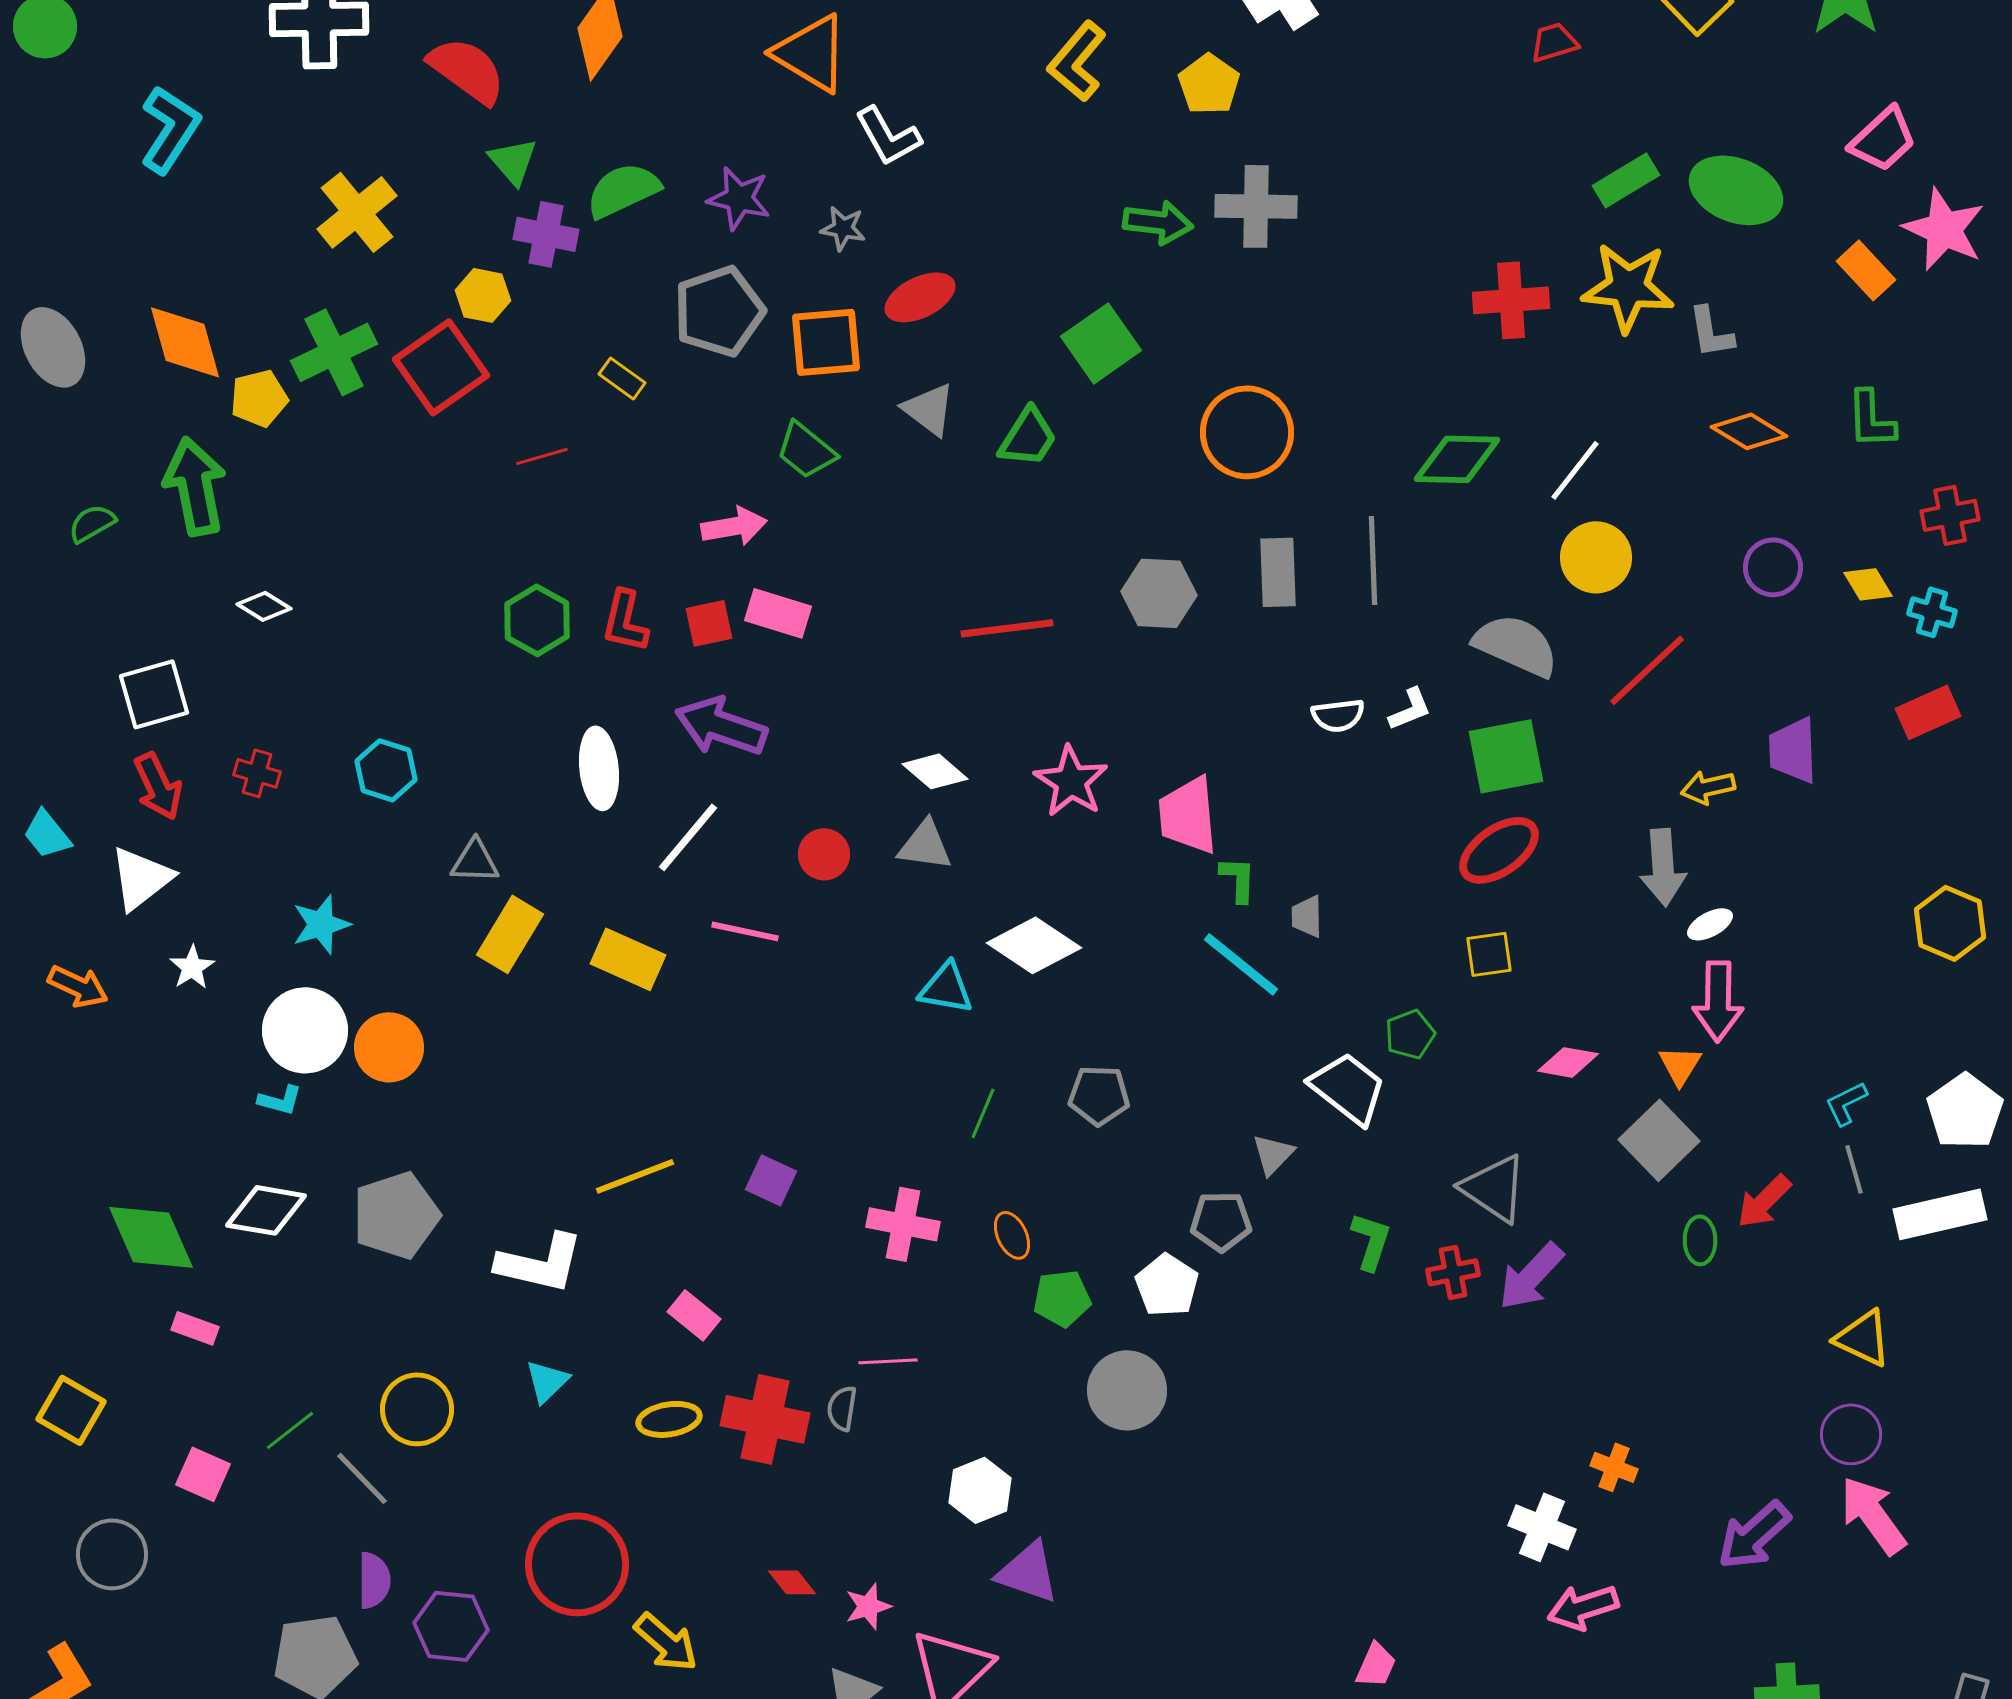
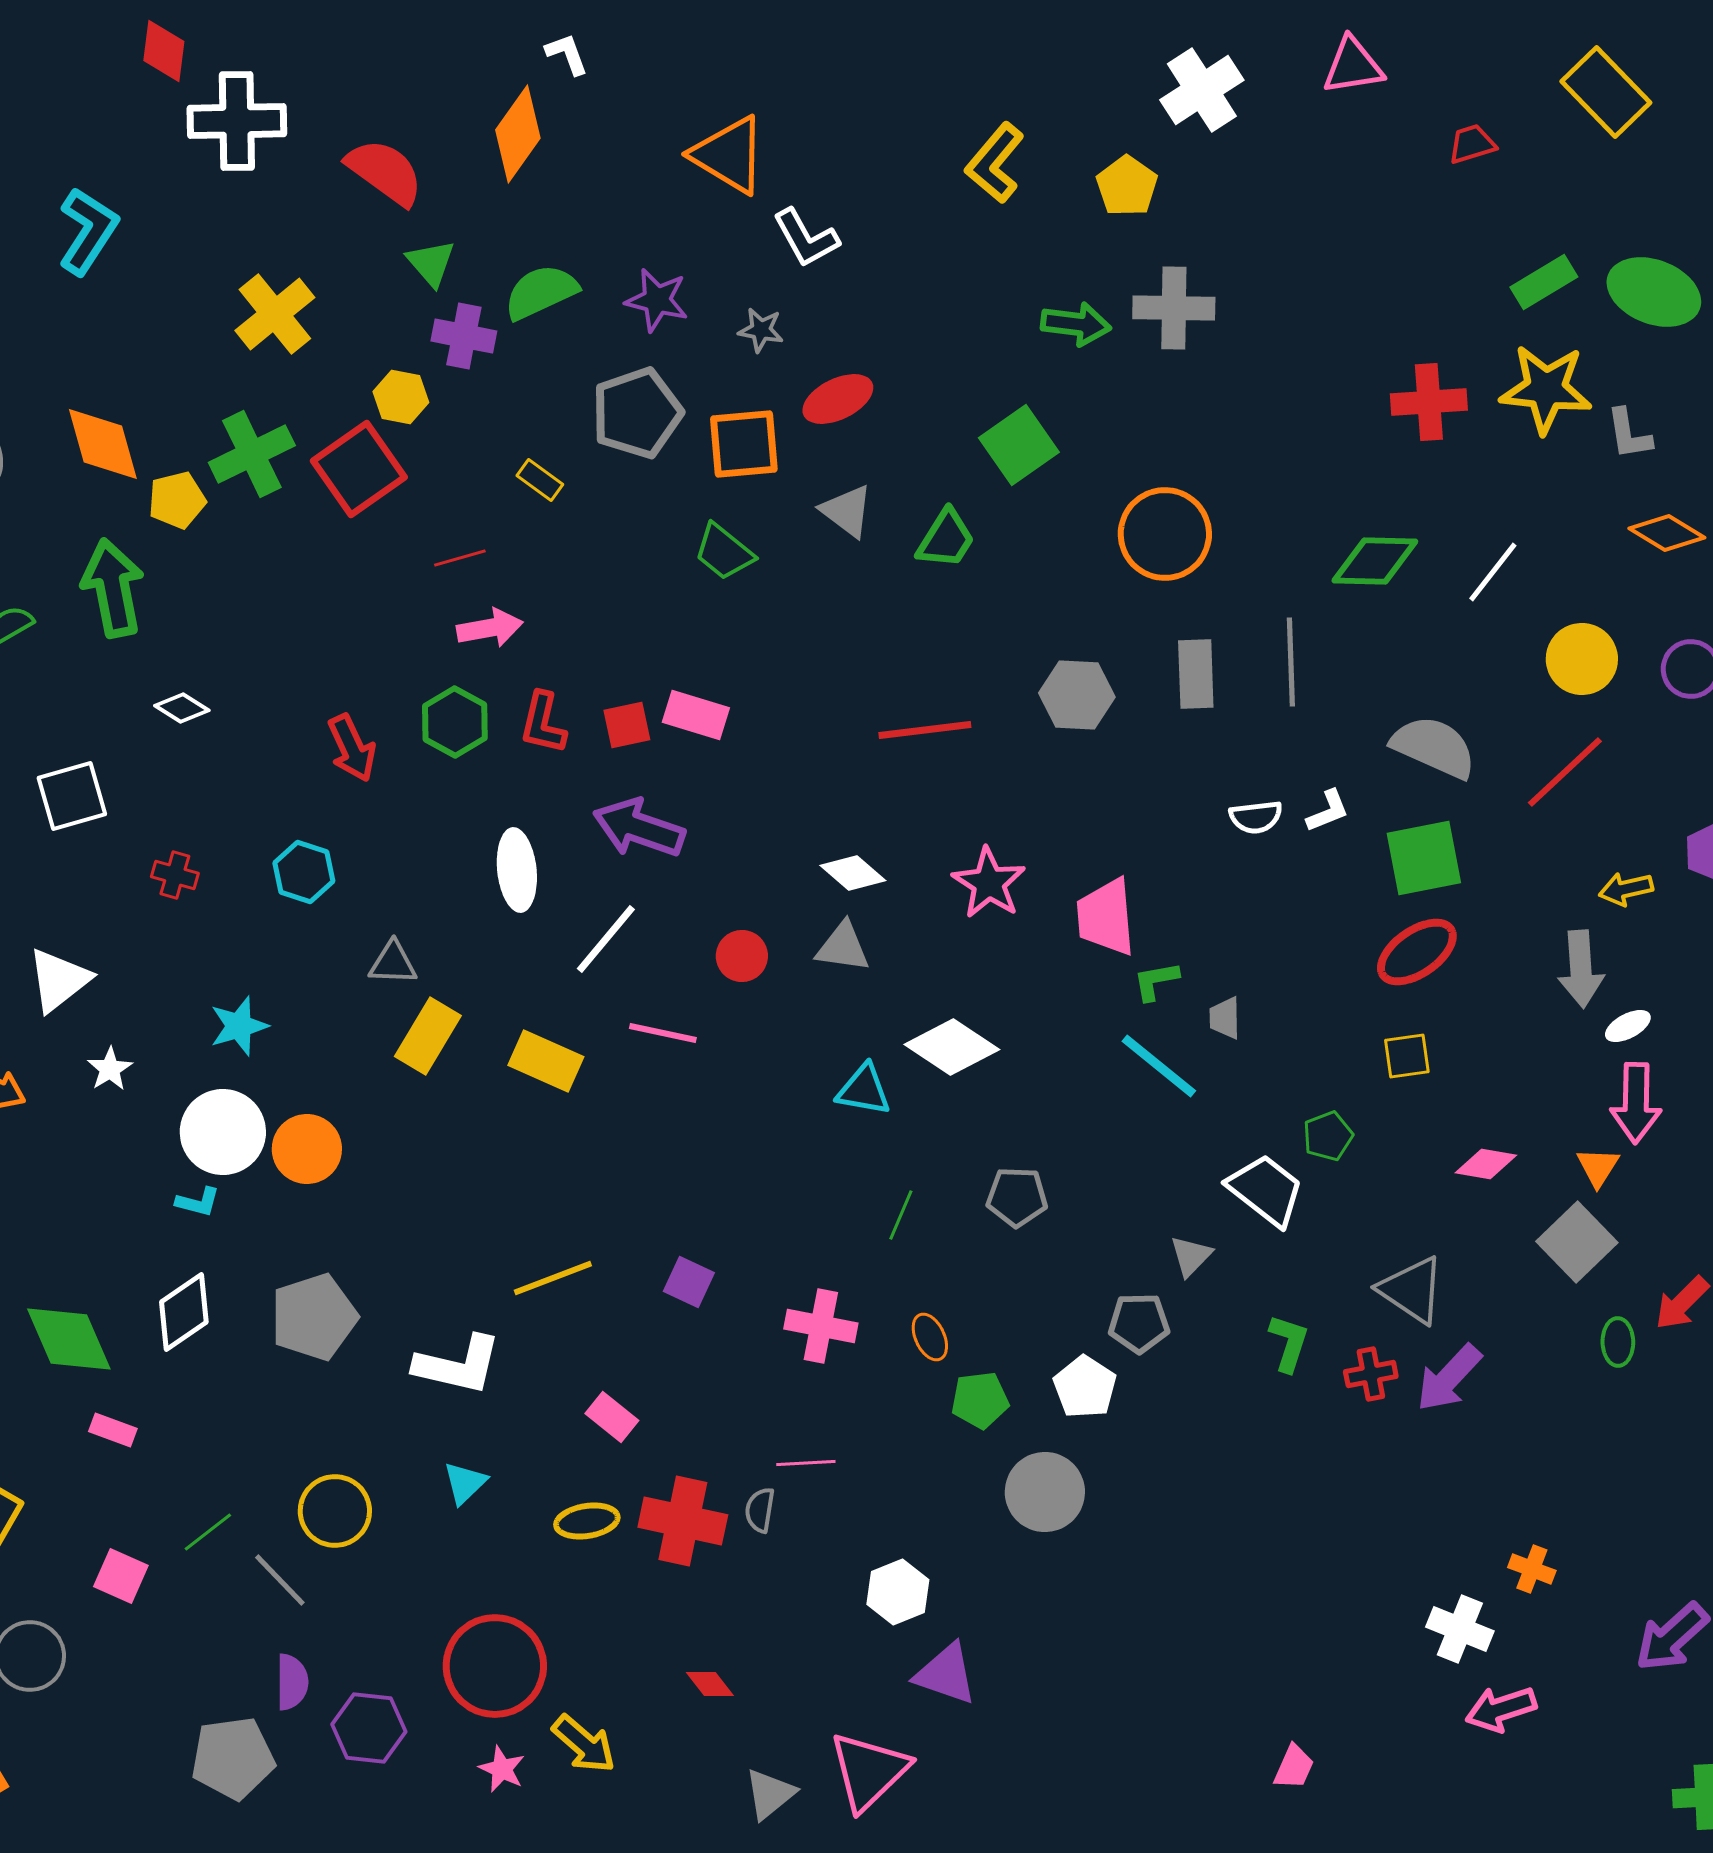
pink arrow: (734, 526) -> (490, 628), moved
yellow circle: (1596, 557) -> (1582, 659), moved
red arrow: (158, 786) -> (352, 748), moved
green L-shape: (1238, 879) -> (1156, 981), turned -102
white diamond: (266, 1210) -> (184, 1312), turned -44
pink star: (868, 1606) -> (502, 1769), moved, turned -30

